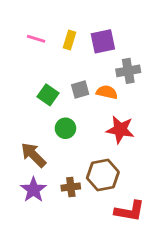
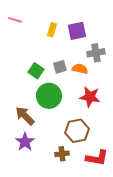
pink line: (36, 39) -> (15, 20), moved
green circle: (65, 128) -> (49, 96), size x1.6
brown cross: (71, 187) -> (62, 154), moved

